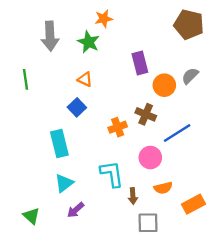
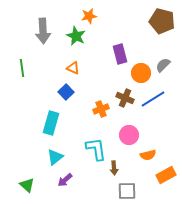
blue line: (177, 133) -> (153, 99), moved
cyan rectangle: (59, 144) -> (51, 123), turned 30
orange semicircle: (163, 188) -> (148, 155), moved

